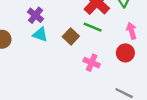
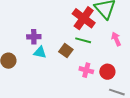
purple cross: (35, 15) -> (34, 37), turned -32
red circle: (125, 53) -> (107, 72), moved

